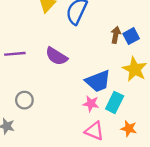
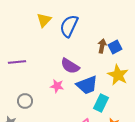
purple semicircle: (56, 56) -> (70, 66), moved
pink star: (91, 104) -> (57, 86), moved

